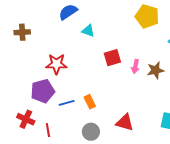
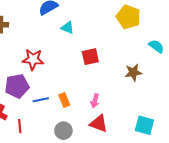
pink arrow: (135, 66) -> (95, 101), moved

